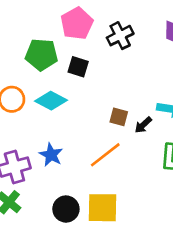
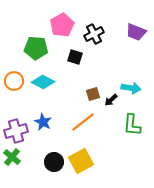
black square: (78, 67) -> (75, 57), moved
brown square: (119, 117) -> (93, 94), turned -32
yellow square: (103, 208) -> (81, 161), turned -30

